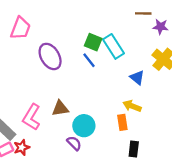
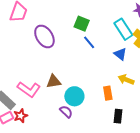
cyan rectangle: (113, 46) -> (123, 29), moved
blue line: (89, 60) -> (89, 42), moved
yellow arrow: (132, 106) -> (126, 80), moved
pink L-shape: (32, 117) -> (29, 89), turned -85

